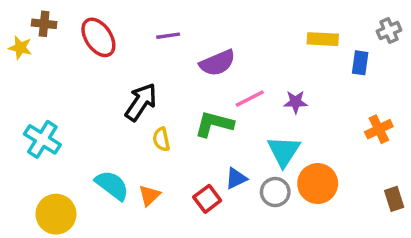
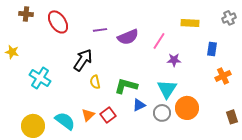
purple line: (168, 36) -> (100, 30), moved
yellow star: (20, 48) -> (12, 52), moved
blue rectangle: (360, 63) -> (212, 49), moved
pink line: (250, 99) -> (159, 41), moved, turned -30
green L-shape: (214, 124) -> (126, 86), moved
cyan cross: (42, 139) -> (40, 78), moved
cyan semicircle: (112, 185) -> (65, 121), moved
red square: (207, 199) -> (108, 115), moved

